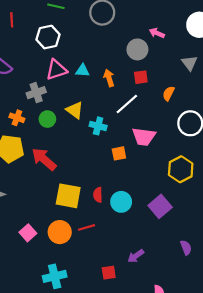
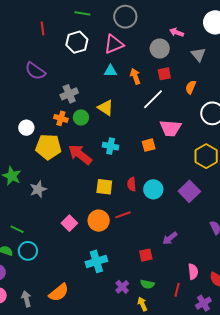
gray triangle: (189, 63) -> (198, 55), moved
pink triangle: (56, 70) -> (114, 44), moved
orange cross: (17, 118) -> (61, 118), moved
cyan cross: (98, 126) -> (111, 146), moved
yellow square: (68, 196) -> (104, 187), size x0.7

